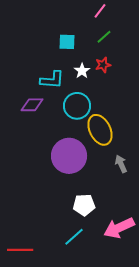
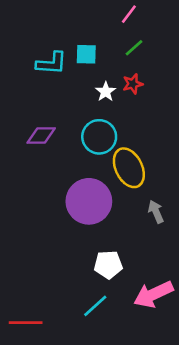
cyan L-shape: (52, 80) -> (51, 63), moved

